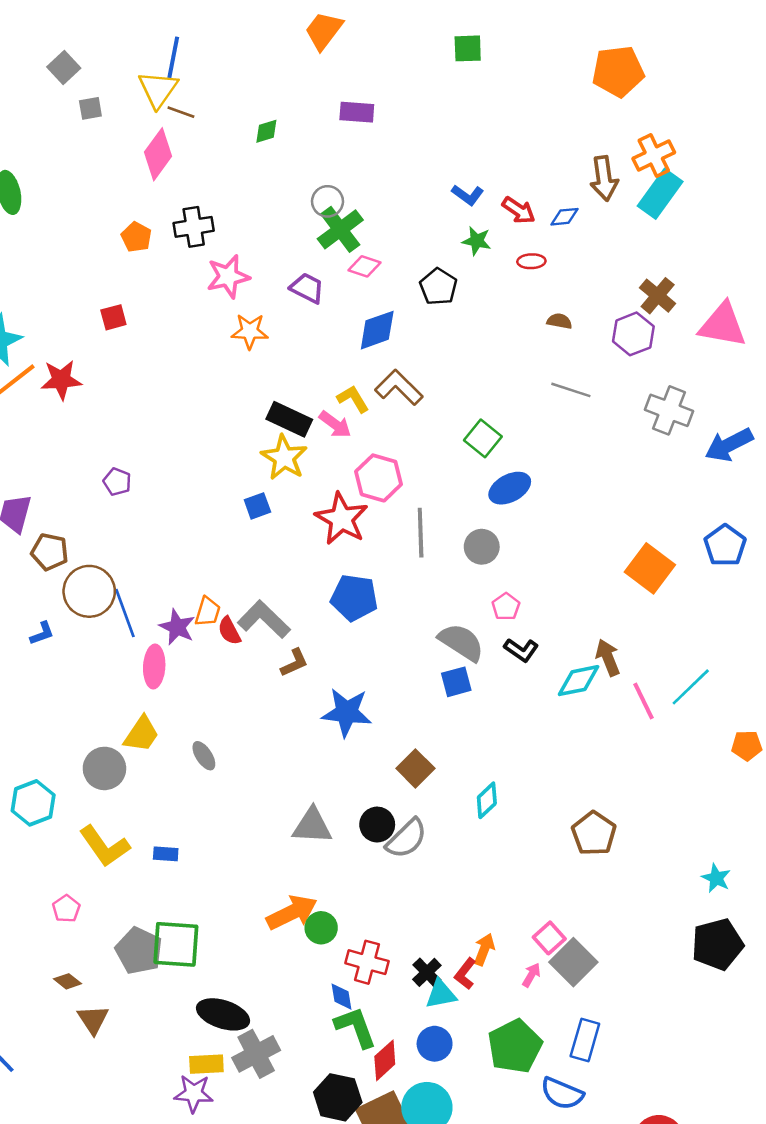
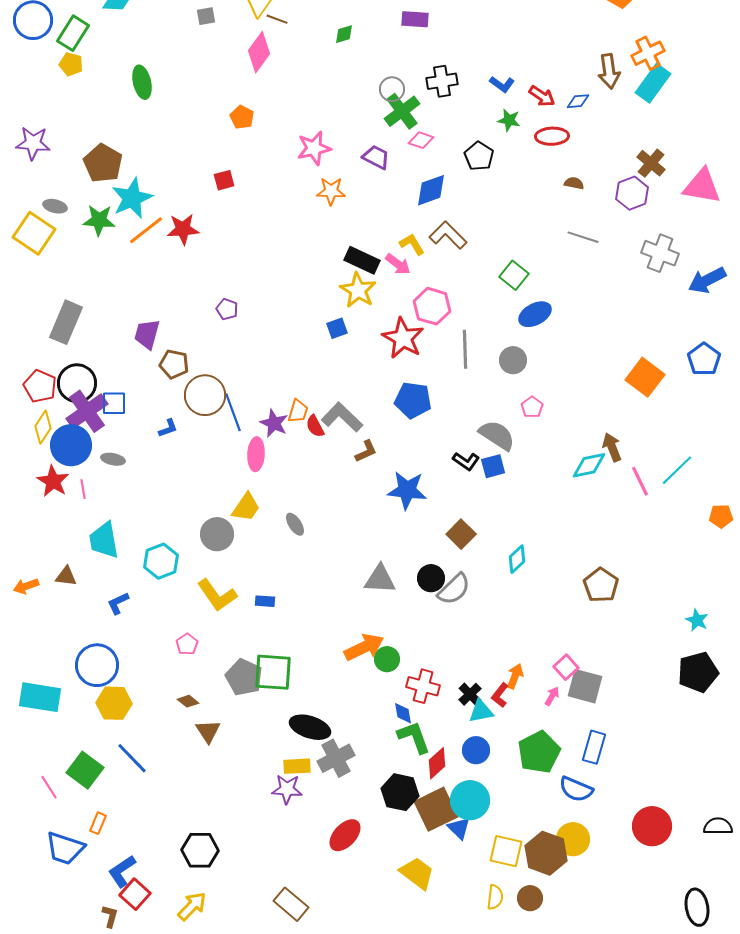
black cross: (194, 227) -> (442, 81), moved
red ellipse: (531, 261) -> (552, 136), size x1.5
black L-shape: (521, 650) -> (466, 461), moved
gray square: (573, 962) -> (585, 686), turned -30

